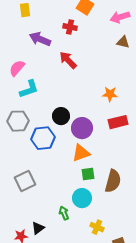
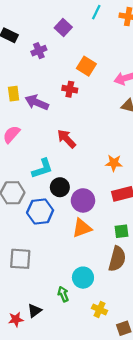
yellow rectangle: (25, 10) -> (14, 94), moved
red arrow: (68, 60) -> (66, 139), moved
cyan L-shape: (29, 89) -> (42, 169), moved
green square: (88, 174) -> (122, 231), moved
gray square: (25, 181) -> (20, 259), turned 30

